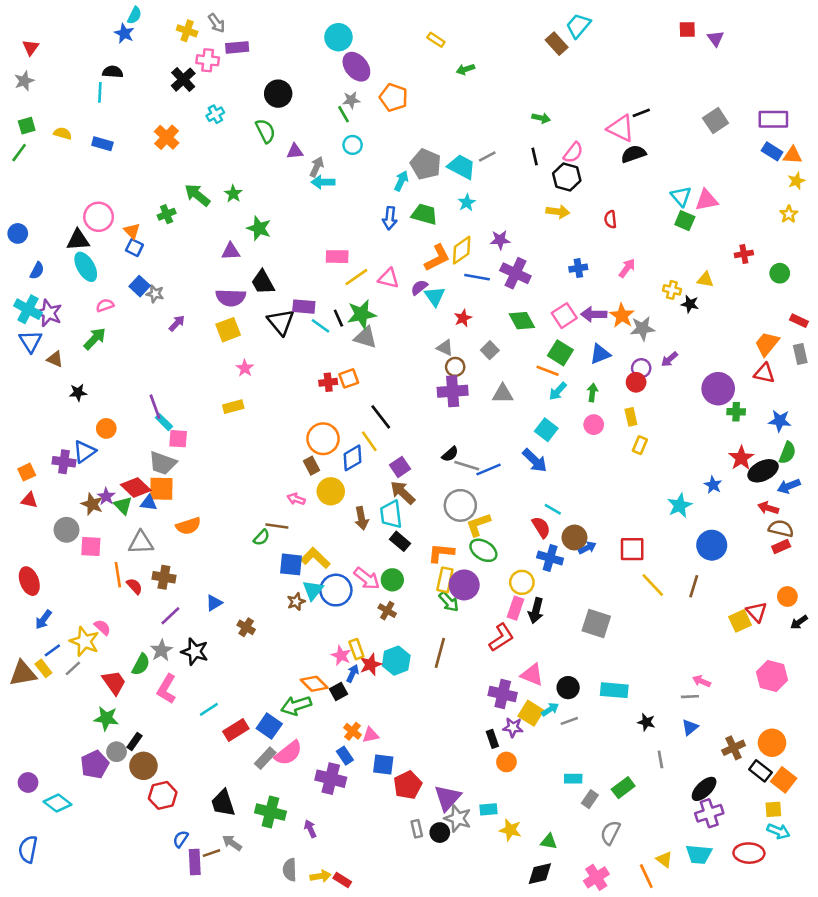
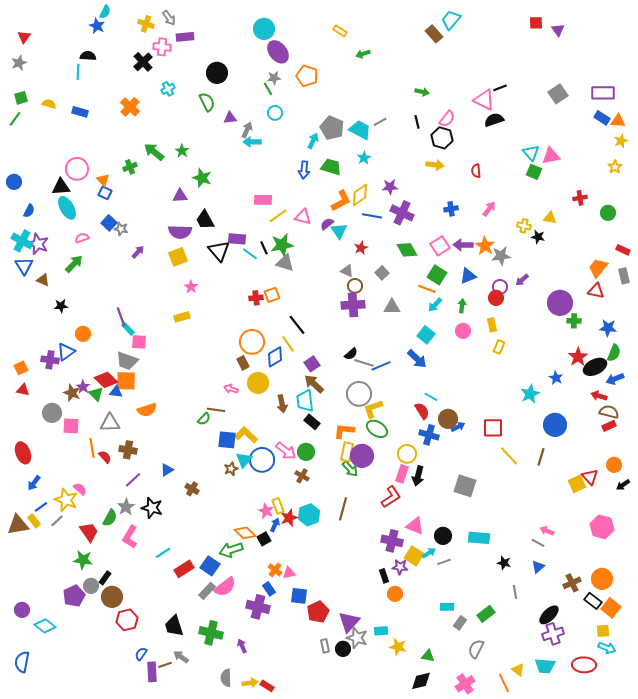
gray line: (690, 697) -> (538, 543), turned 32

